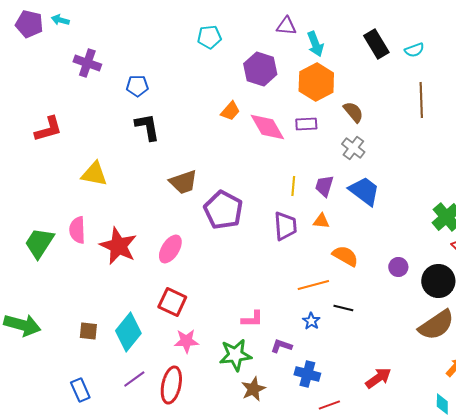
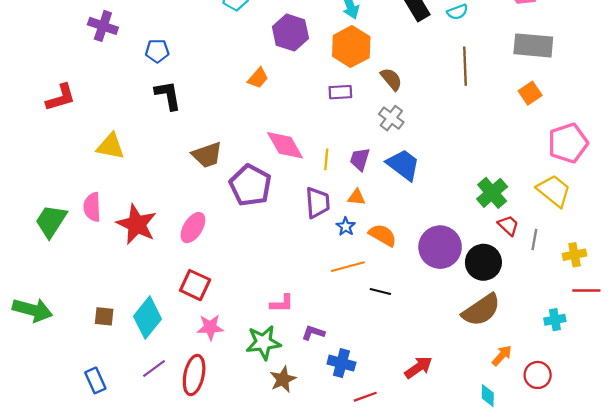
pink diamond: (267, 127) -> (285, 145), moved
purple circle: (398, 267) -> (440, 247), size x2.0
blue star: (311, 321) -> (346, 226), moved

